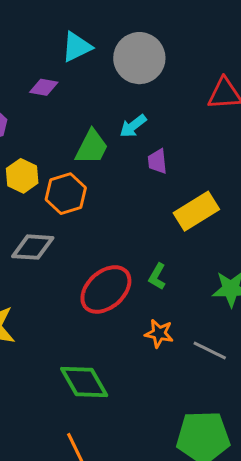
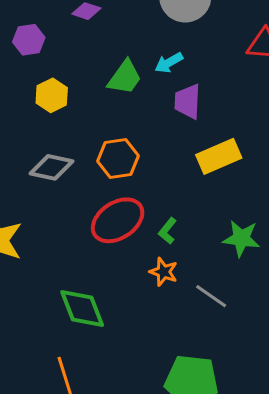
purple trapezoid: (157, 161) -> (188, 101), size x1.4
orange hexagon: (66, 194) -> (118, 158), moved
green L-shape: (157, 276) -> (167, 231), moved

